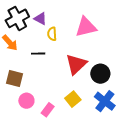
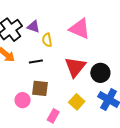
pink triangle: (86, 27) -> (80, 29), turned 45
brown square: (15, 78) -> (40, 88), moved
pink circle: (26, 101) -> (23, 100), moved

